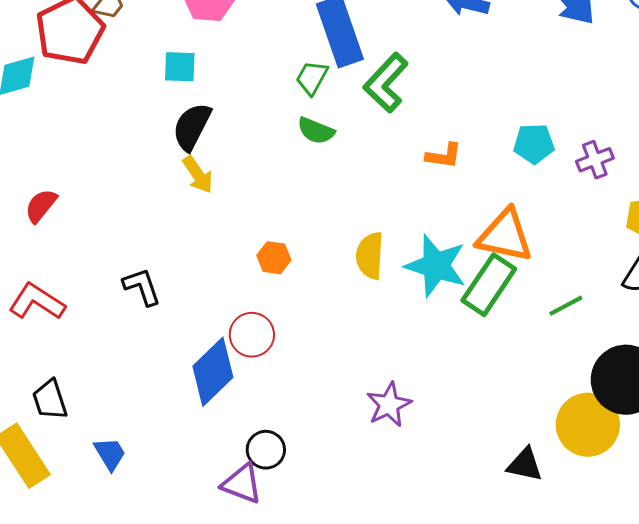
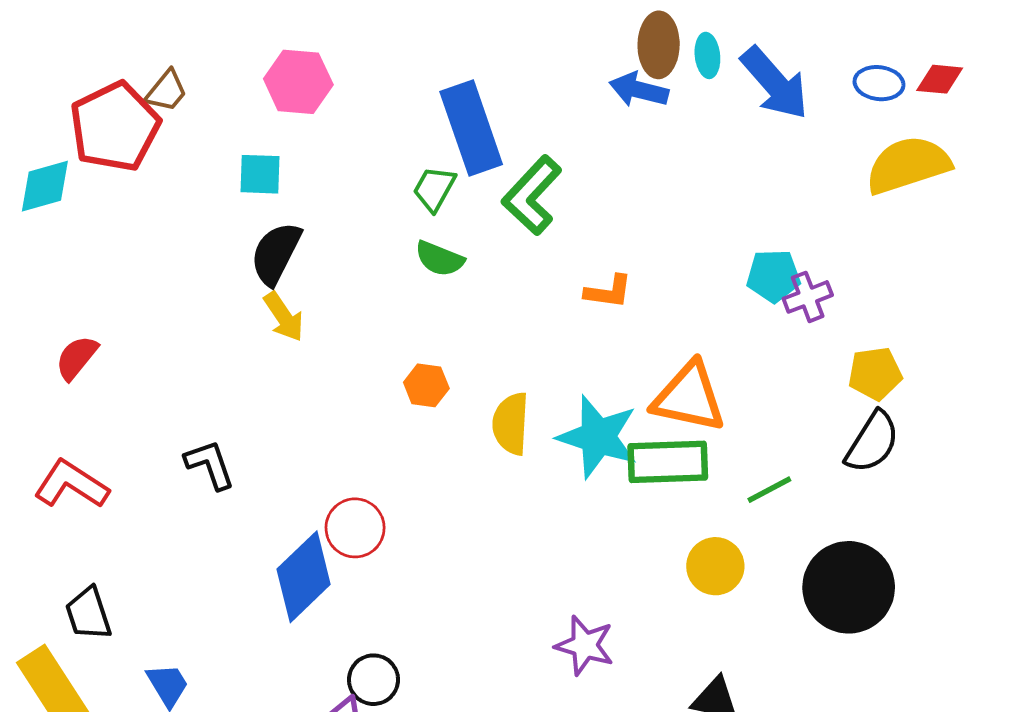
cyan pentagon: (534, 144) -> (773, 276), moved
orange hexagon: (274, 258) -> (426, 385), moved
green rectangle: (489, 285) -> (668, 462), turned 54
purple star: (389, 405) -> (585, 645), moved, turned -30
yellow circle: (588, 425) -> (715, 566), moved, size x0.7

